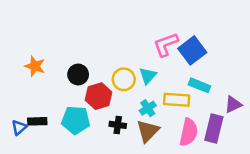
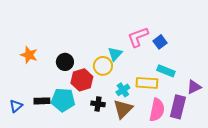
blue square: (192, 50) -> (160, 42), size x0.6
cyan triangle: (148, 76) -> (115, 54), moved
black rectangle: (37, 121) -> (42, 101), moved

